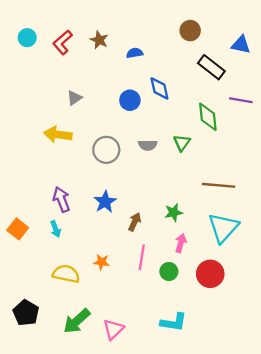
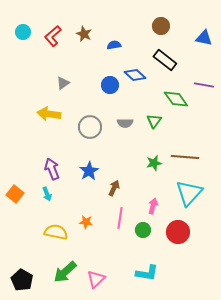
black rectangle: (211, 67) -> (165, 60), moved
blue diamond: (159, 88) -> (135, 75), turned -35
green diamond: (208, 117) -> (176, 99), turned -30
green star: (174, 212) -> (154, 163), moved
black pentagon: (26, 313) -> (22, 280), moved

